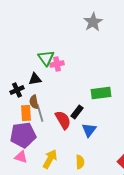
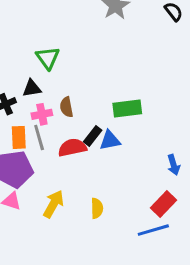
pink cross: (57, 64) -> (42, 114), moved
brown semicircle: (34, 102) -> (67, 107), moved
red semicircle: (63, 120) -> (72, 148), turned -72
blue triangle: (89, 130) -> (110, 140), moved, turned 42

